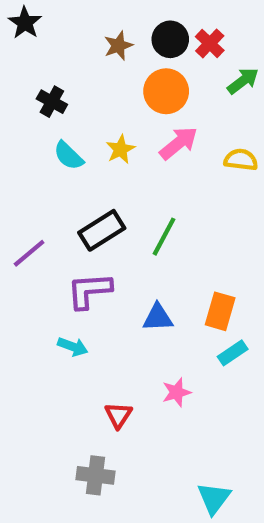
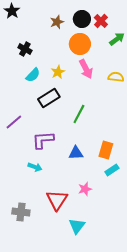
pink arrow: (179, 143) -> (86, 69), turned 102
cyan semicircle: (69, 156) -> (33, 75), turned -91
black rectangle: (102, 230) -> (49, 98), moved
red triangle: (118, 415) -> (57, 200), size x1.6
gray cross: (96, 475) -> (21, 212), moved
cyan triangle: (214, 498) -> (77, 226), moved

